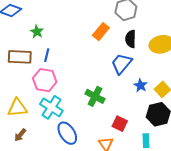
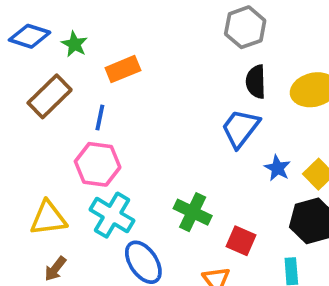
green star: (37, 32) -> (74, 44), moved
orange rectangle: (101, 32) -> (123, 69), moved, turned 30
brown rectangle: (20, 57) -> (50, 96), moved, turned -45
green cross: (95, 96) -> (193, 212), moved

